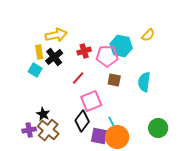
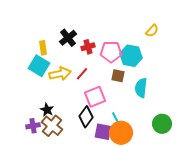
yellow arrow: (56, 35) -> (60, 74), moved
cyan hexagon: (121, 46) -> (131, 56), moved
black cross: (54, 57) -> (68, 38), moved
cyan square: (35, 70) -> (39, 66), size x1.5
cyan semicircle: (144, 82) -> (141, 88), moved

